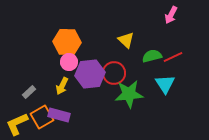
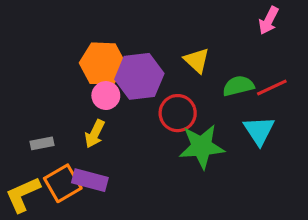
purple hexagon: (90, 74) -> (139, 76), moved
gray rectangle: (29, 92) -> (42, 143), turned 32

